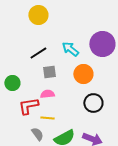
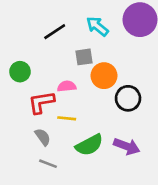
gray square: (49, 72) -> (84, 57), moved
orange circle: (83, 74) -> (104, 76), moved
gray semicircle: (37, 134) -> (43, 137), moved

